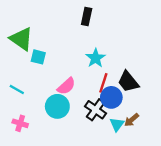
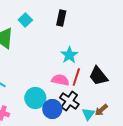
cyan square: (38, 57) -> (25, 20), moved, turned 32
pink semicircle: (66, 86) -> (60, 80), moved, turned -126
blue circle: (111, 97) -> (52, 109), moved

